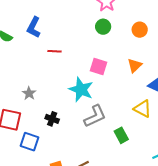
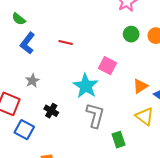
blue L-shape: (34, 27) -> (27, 43), moved
green circle: (103, 27) -> (131, 34), moved
orange triangle: (135, 65) -> (140, 86), moved
gray L-shape: (95, 116) -> (95, 115), turned -60

